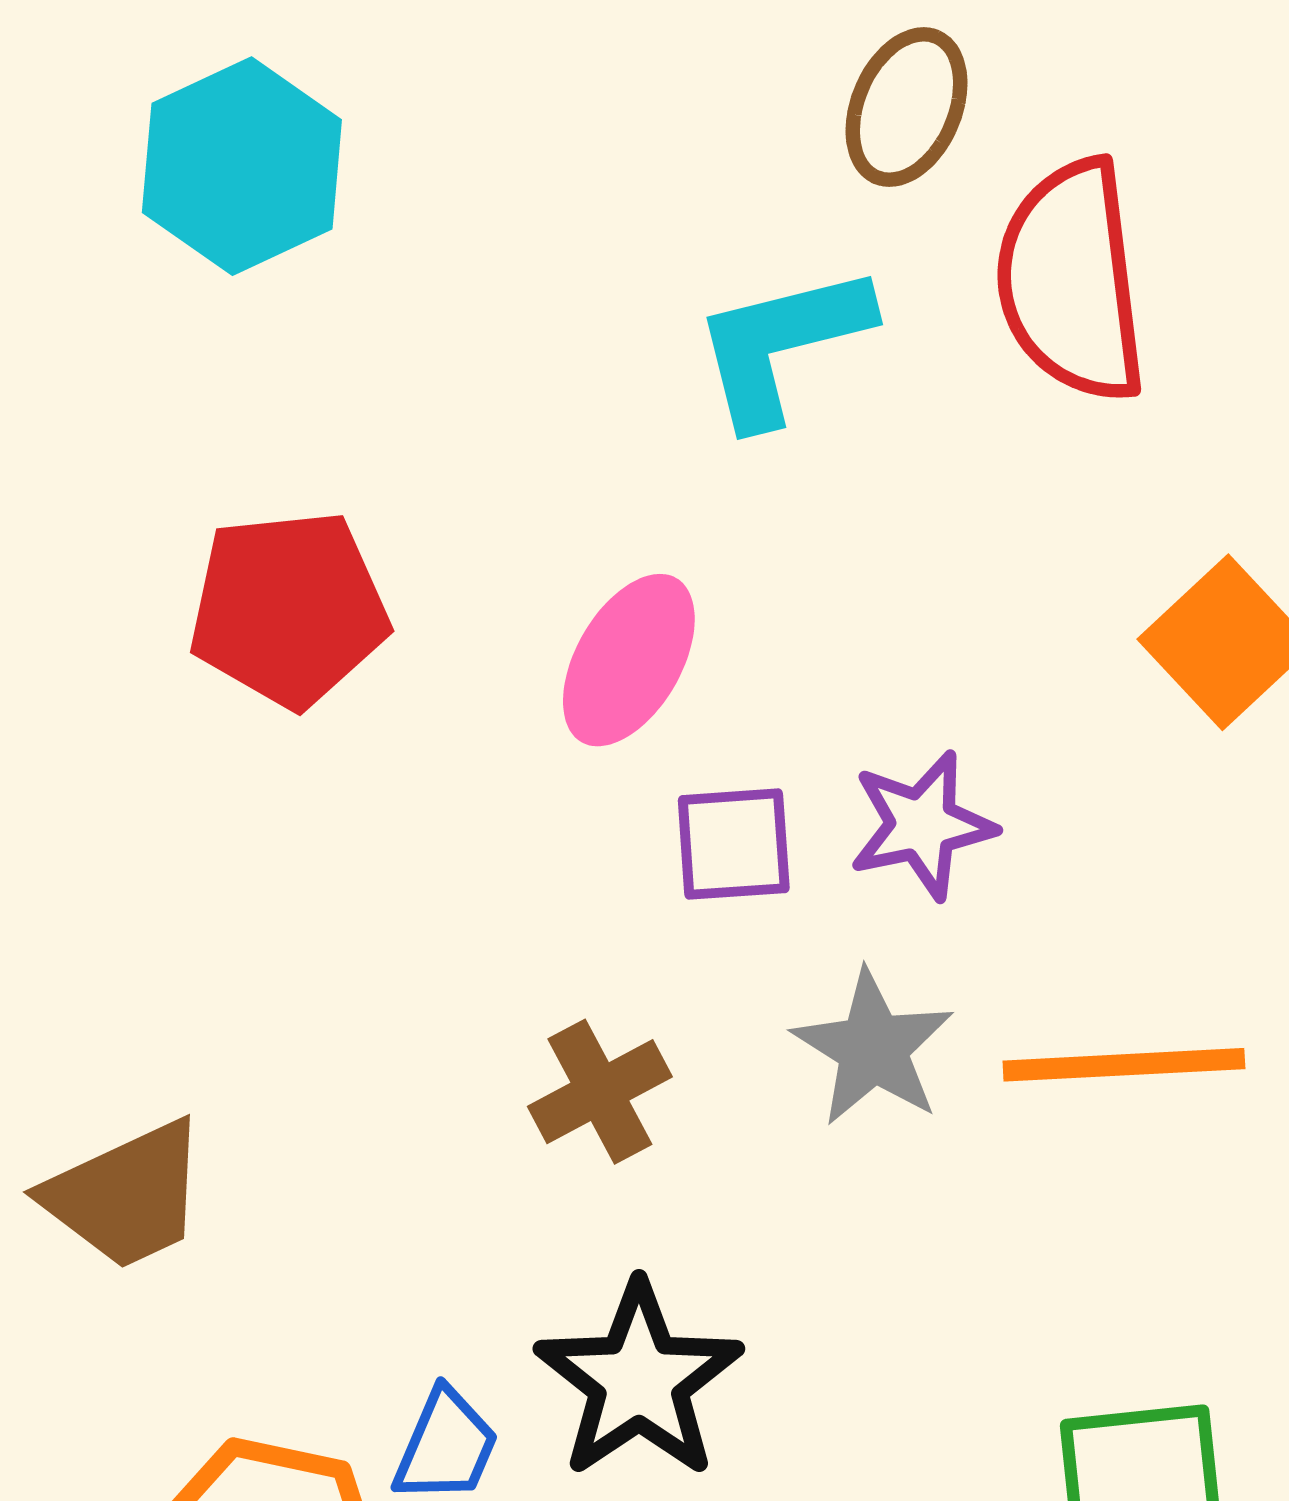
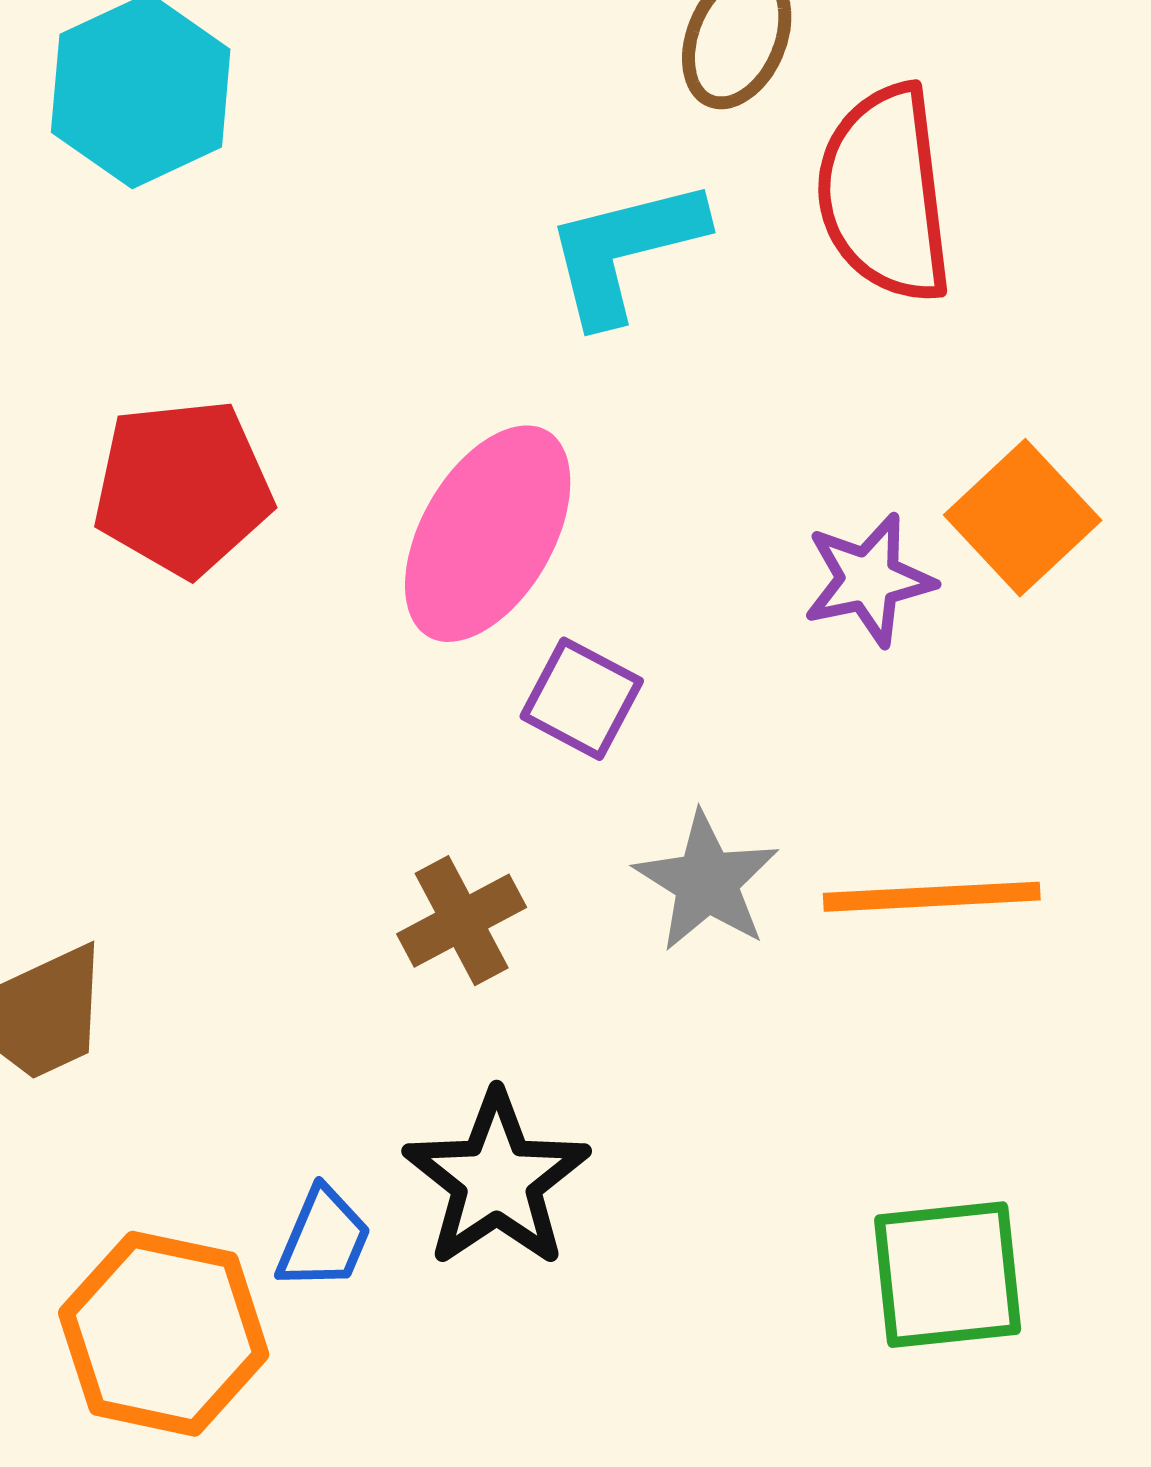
pink ellipse: (629, 660) -> (488, 534), size x1.4
purple star: (922, 825) -> (869, 580), moved
purple square: (734, 844) -> (582, 699), turned 32

